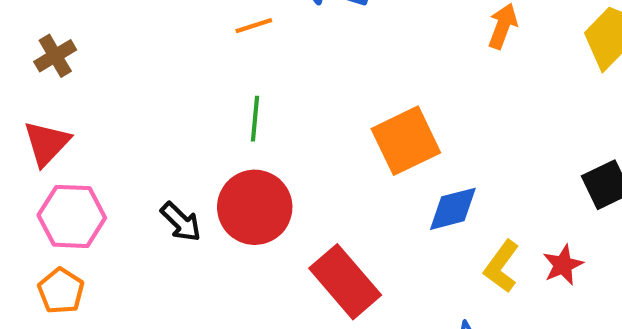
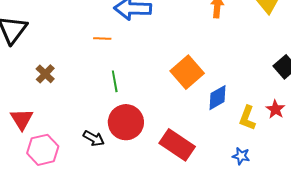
orange line: (254, 26) -> (102, 38), turned 36
brown cross: (55, 56) -> (45, 74), moved

